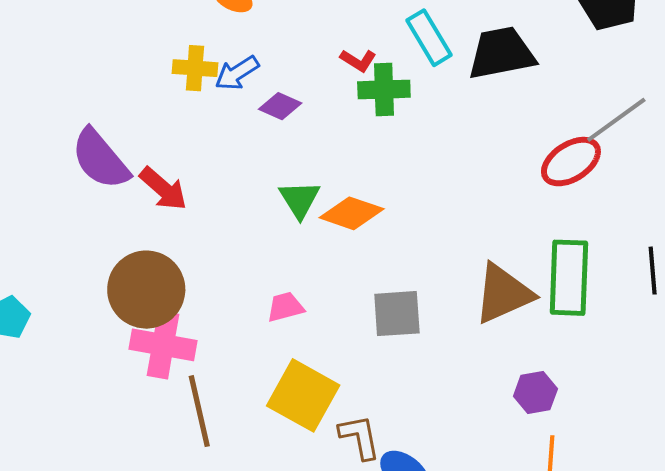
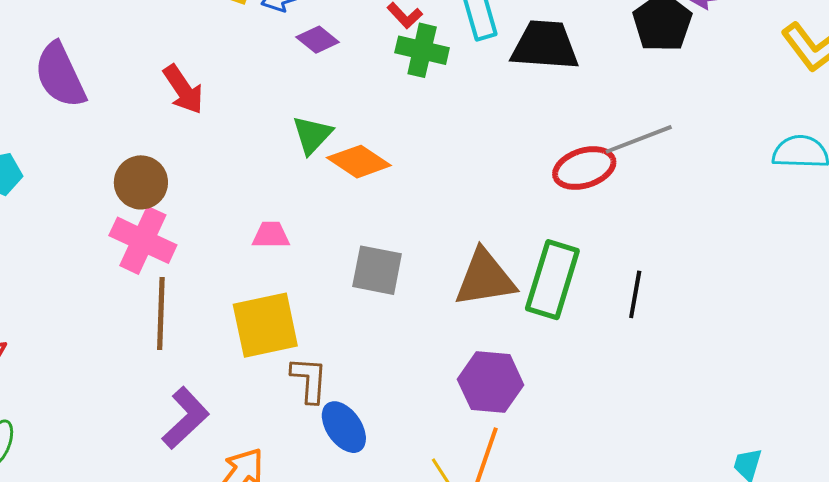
purple semicircle: (100, 159) -> (60, 75), moved
brown circle: (146, 290) -> (141, 182), size x0.7
purple hexagon: (535, 393) -> (491, 382), size x1.5
yellow square: (303, 395) -> (265, 325), turned 34

